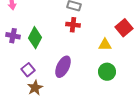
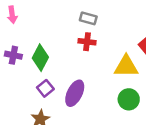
yellow triangle: (105, 45) -> (126, 66), size x1.5
purple square: (28, 70) -> (45, 88), moved

